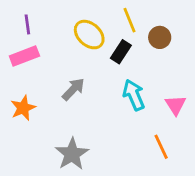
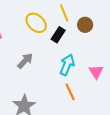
cyan arrow: (134, 95) -> (67, 65), turned 45
orange line: (161, 147) -> (70, 92), moved

